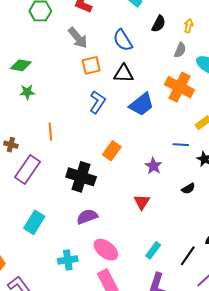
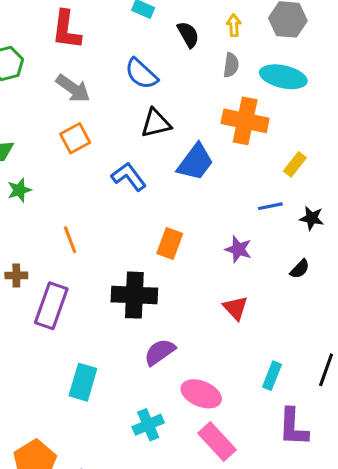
black semicircle: (159, 24) -> (188, 35), turned -42
orange square: (91, 65) -> (75, 138), moved
blue L-shape: (98, 102) -> (129, 177), turned -55

